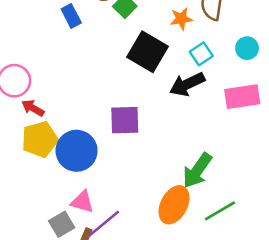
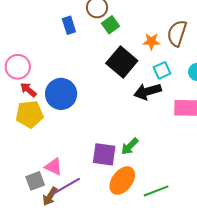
purple square: (125, 120) -> (104, 154), moved
blue circle: (77, 151) -> (61, 94), moved
green arrow: (197, 170) -> (130, 146), moved, size x0.7

